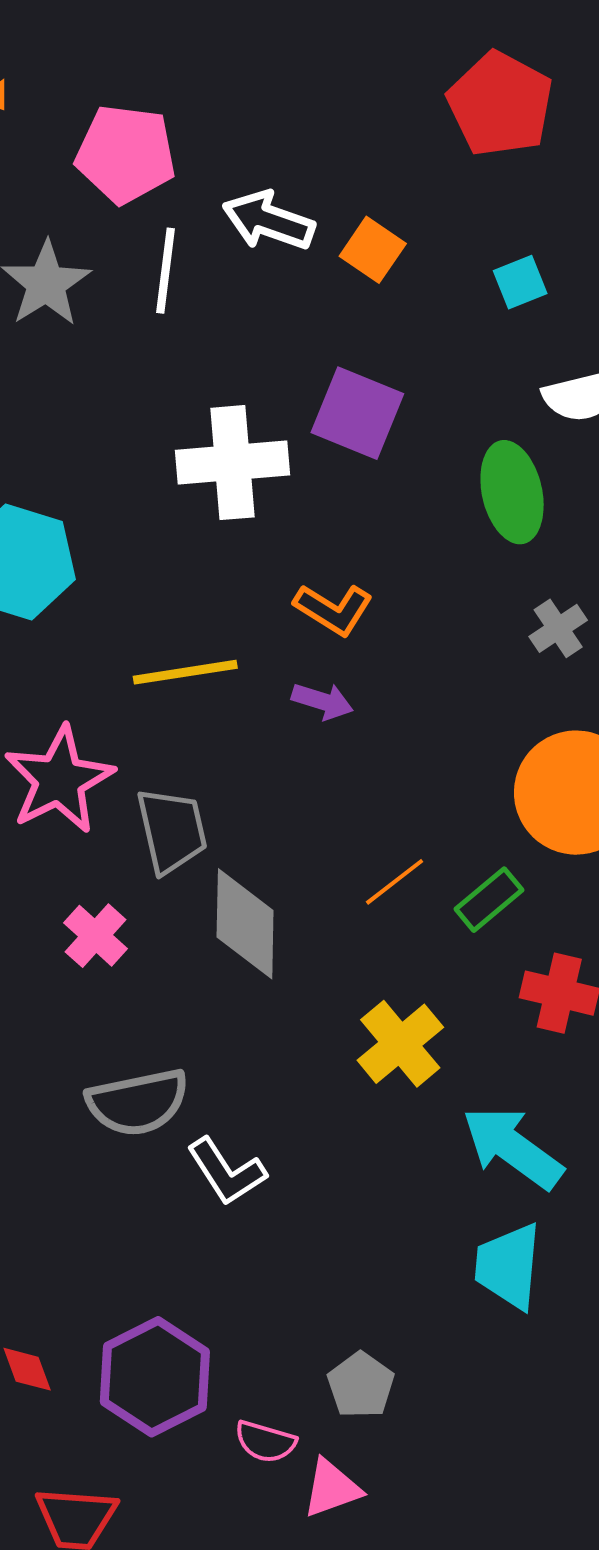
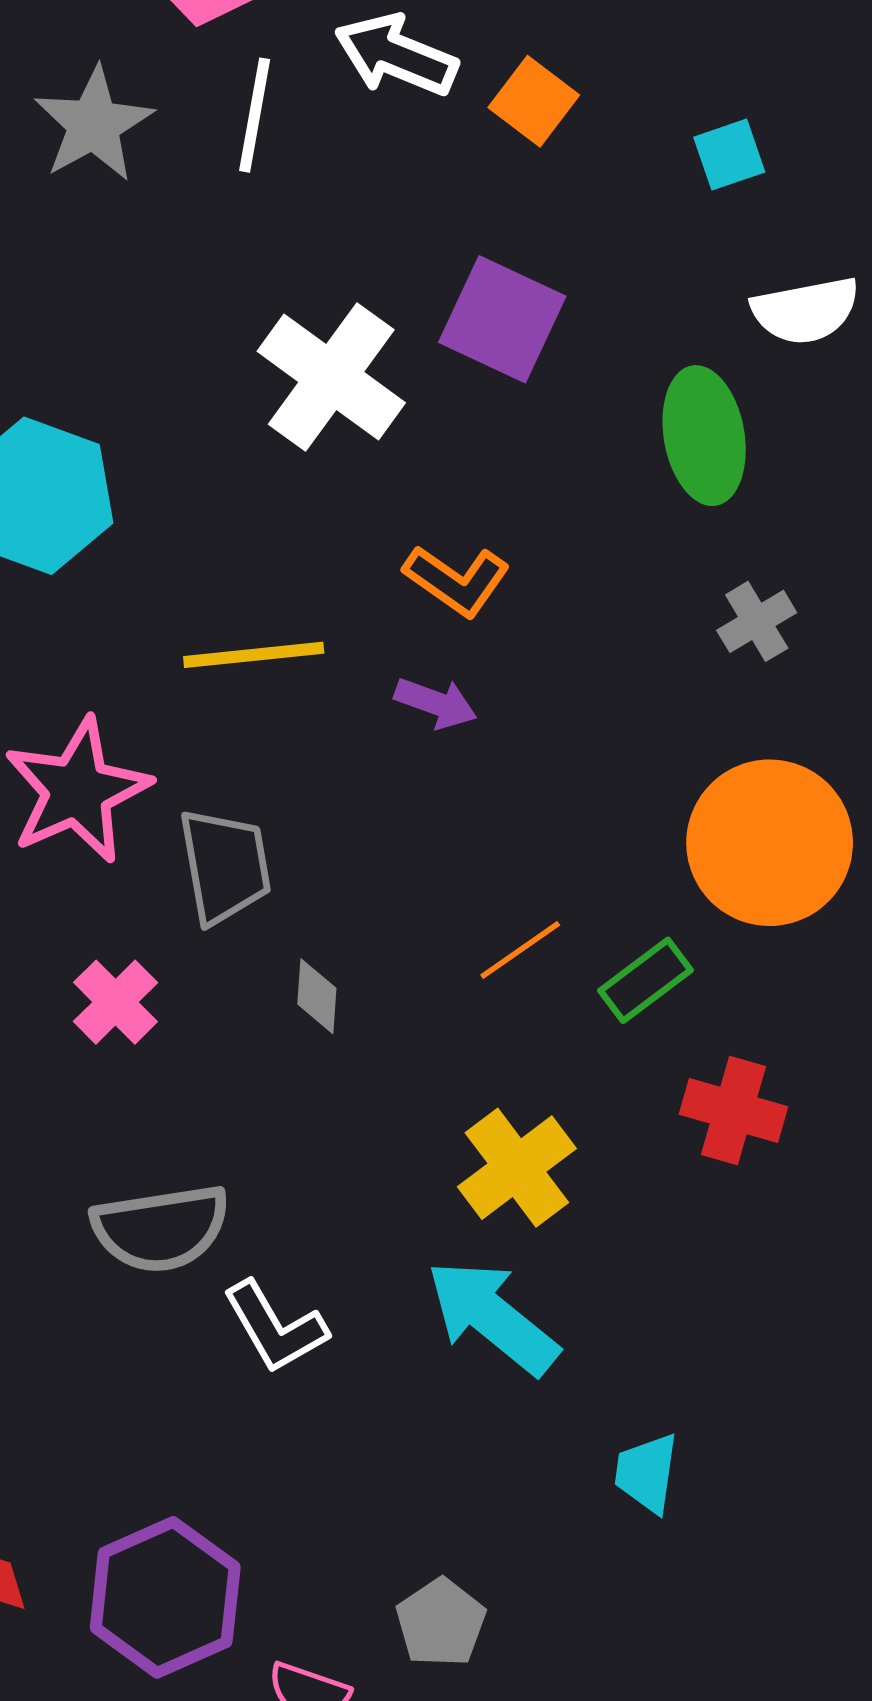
white cross: (232, 463) -> (331, 377), turned 38
gray diamond: (245, 924) -> (317, 996), size x0.5
cyan arrow: (512, 1148) -> (492, 1317), moved
cyan trapezoid: (508, 1266) -> (647, 1473), size x0.7

